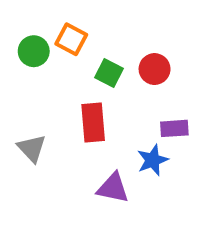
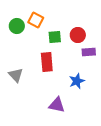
green square: (109, 73) -> (55, 37), turned -32
purple rectangle: (174, 128) -> (89, 52), moved
purple triangle: (113, 188) -> (57, 105), moved

